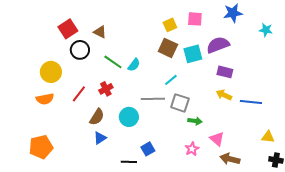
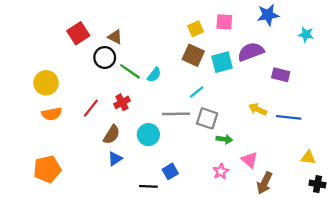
black circle: (80, 50) -> (105, 58), moved
yellow circle: (51, 72) -> (46, 83), moved
purple rectangle: (225, 72) -> (281, 75), moved
brown arrow: (230, 159) -> (265, 183), turned -78

